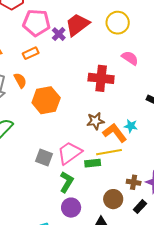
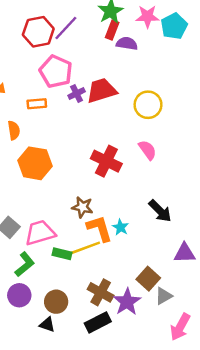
yellow line: (109, 152) -> (85, 248), turned -30
brown cross: (134, 182) -> (101, 292), size x1.5
brown circle: (113, 199) -> (56, 302), moved
black rectangle: (140, 207) -> (98, 322), size x1.5

